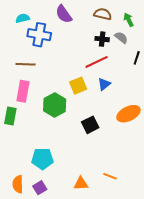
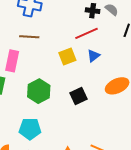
brown line: (26, 64) -> (29, 37), moved
green hexagon: (55, 105) -> (39, 91), moved

